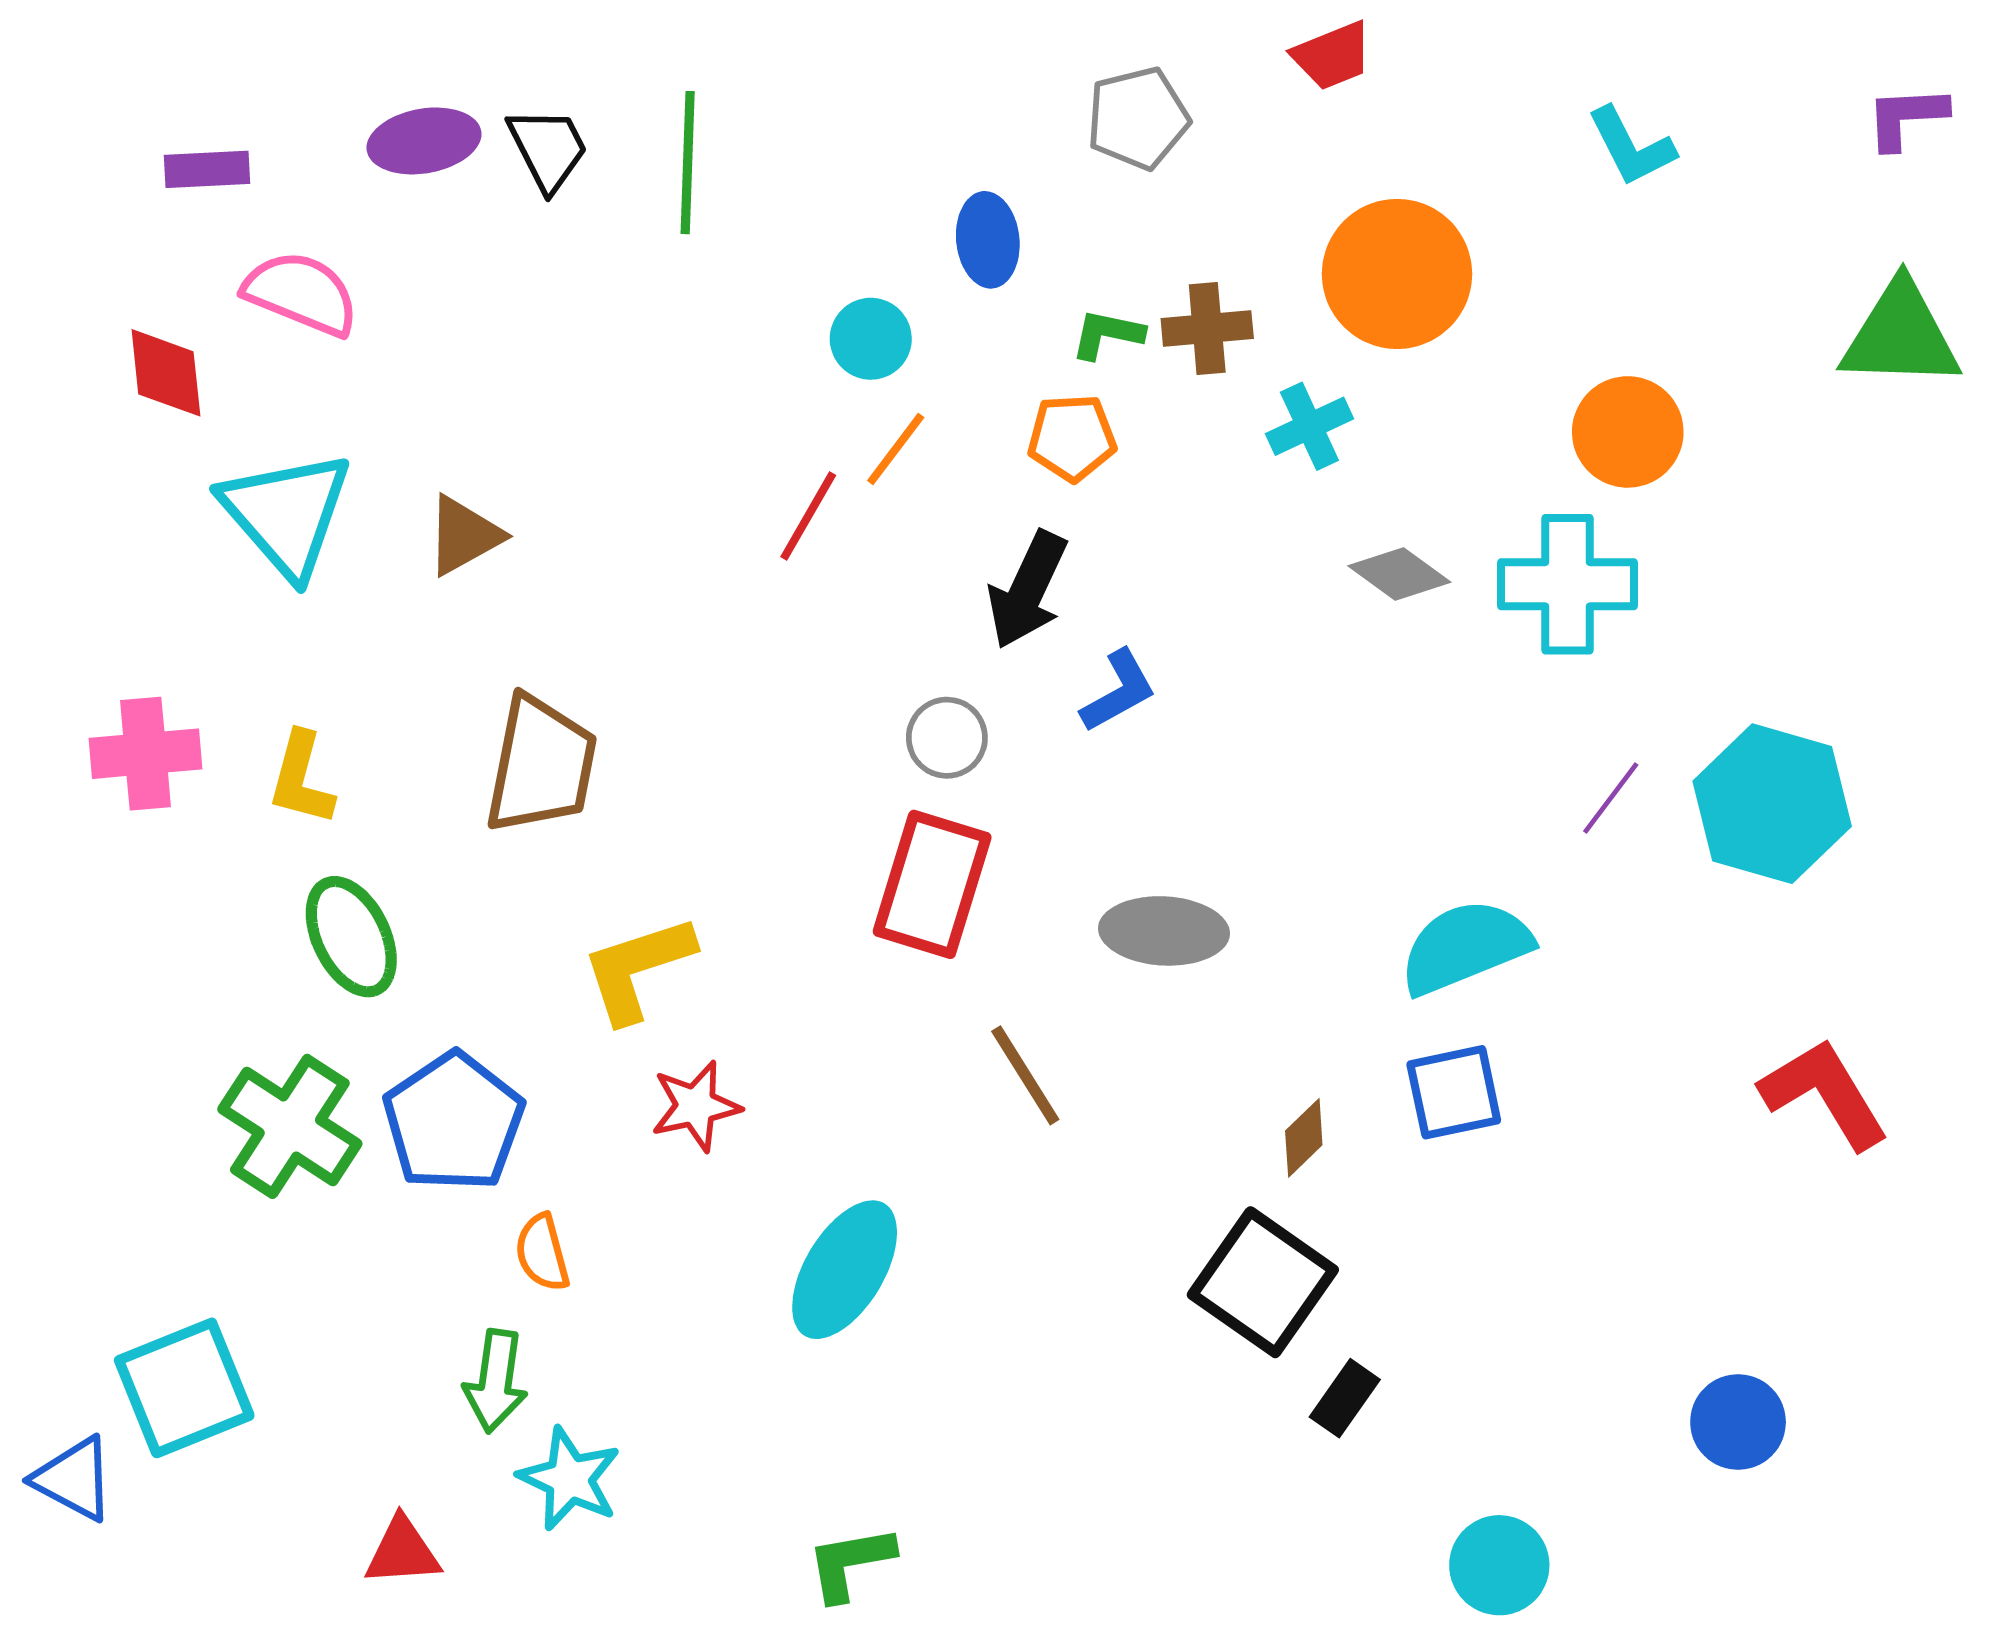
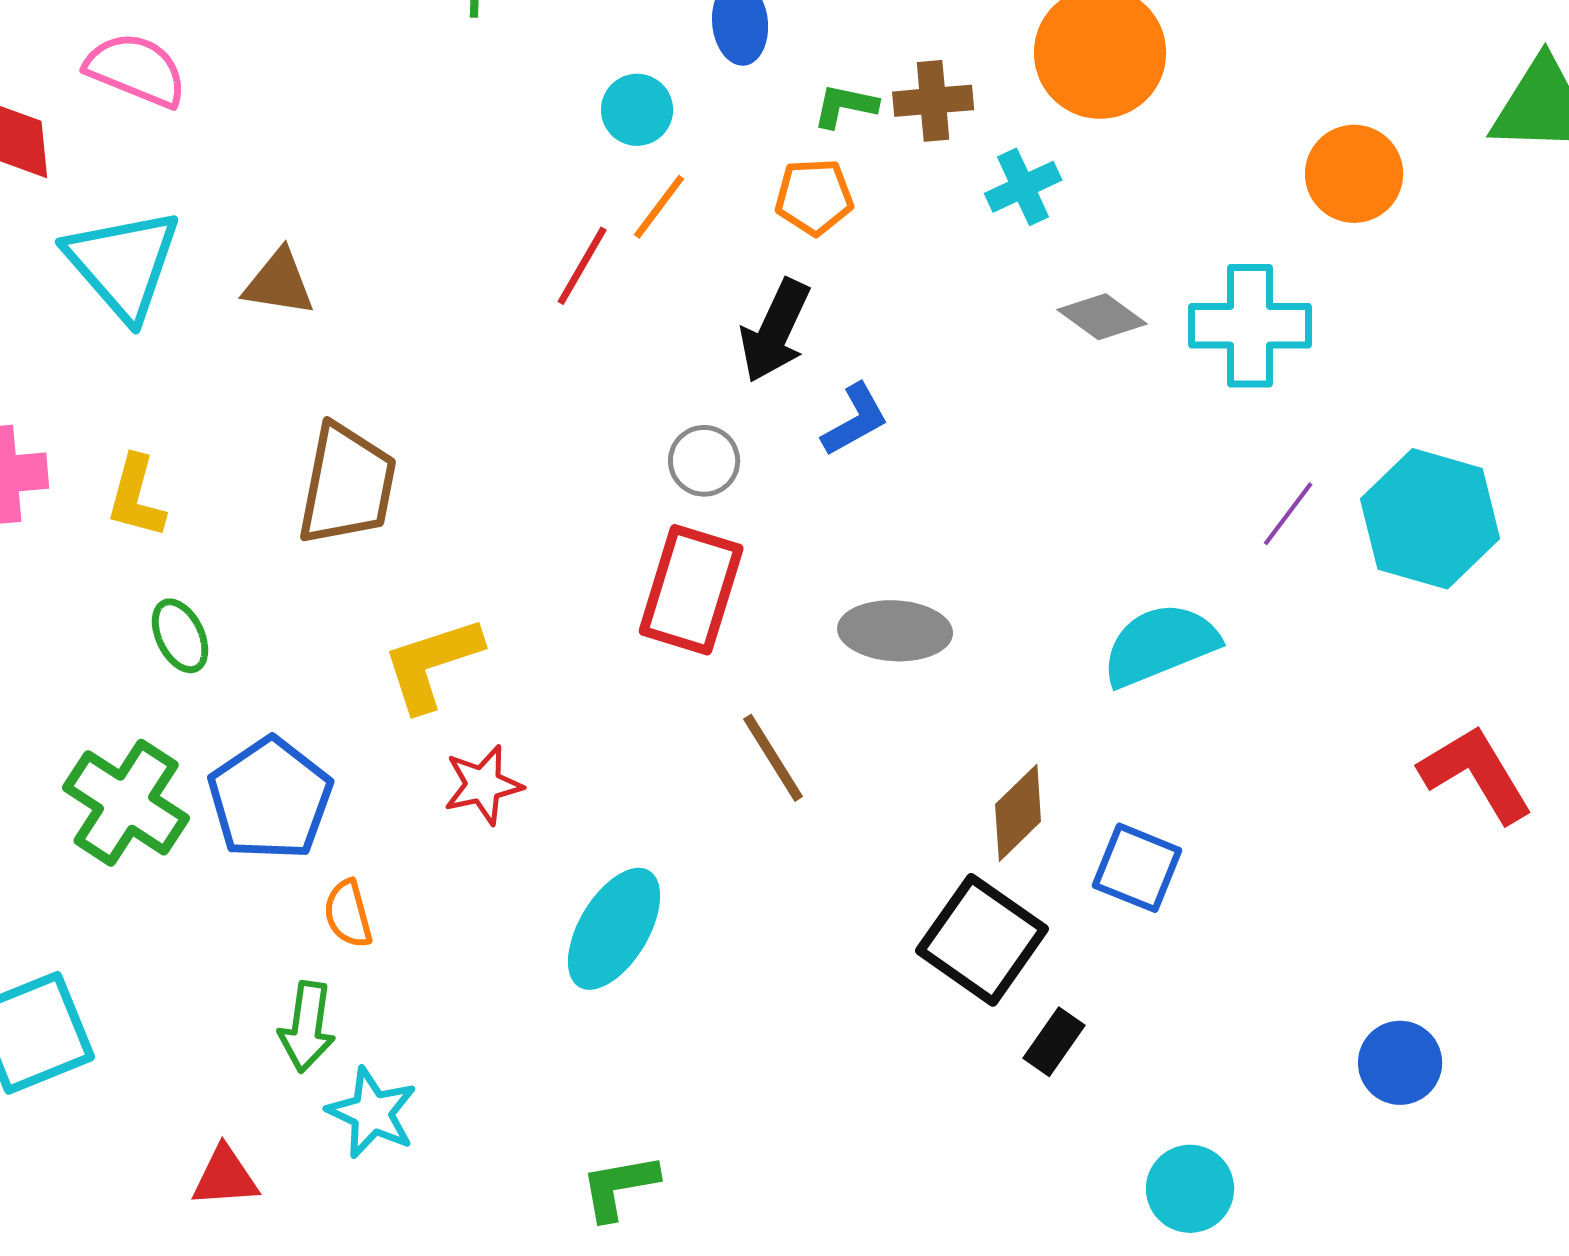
orange circle: (1628, 432) -> (1354, 174), moved
brown triangle: (464, 535) -> (279, 283), turned 38
green ellipse: (351, 937) -> (180, 636), size x0.7
blue square: (1454, 1092) -> (1137, 868), moved, turned 34
brown diamond: (1304, 1138) -> (1018, 813), size x1.4

